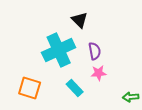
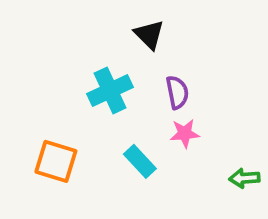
cyan cross: (59, 50) -> (110, 90), size x0.7

